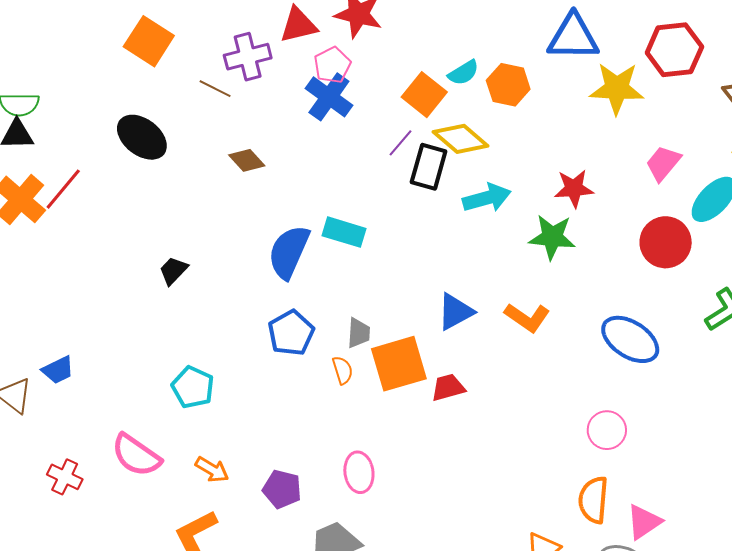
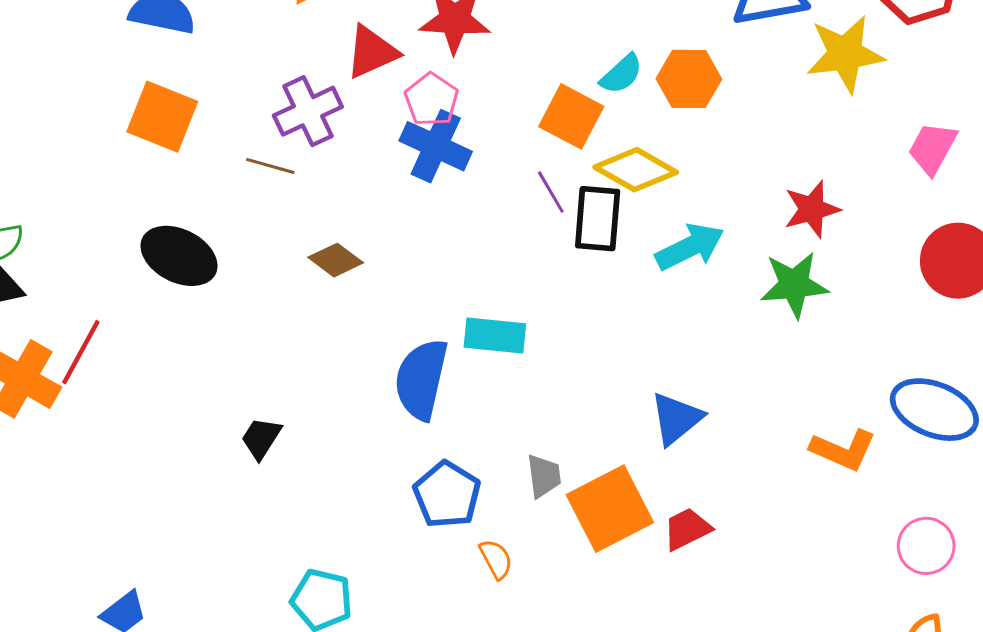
purple line: (400, 143) -> (551, 192), turned -60
orange L-shape: (527, 317) -> (843, 450), moved
orange semicircle: (342, 370) -> (496, 559), moved

